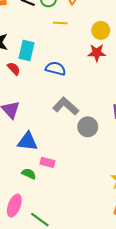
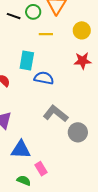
yellow circle: (101, 30) -> (82, 30), moved
cyan rectangle: (27, 51) -> (27, 61), moved
pink rectangle: (47, 162) -> (41, 169), turned 48

